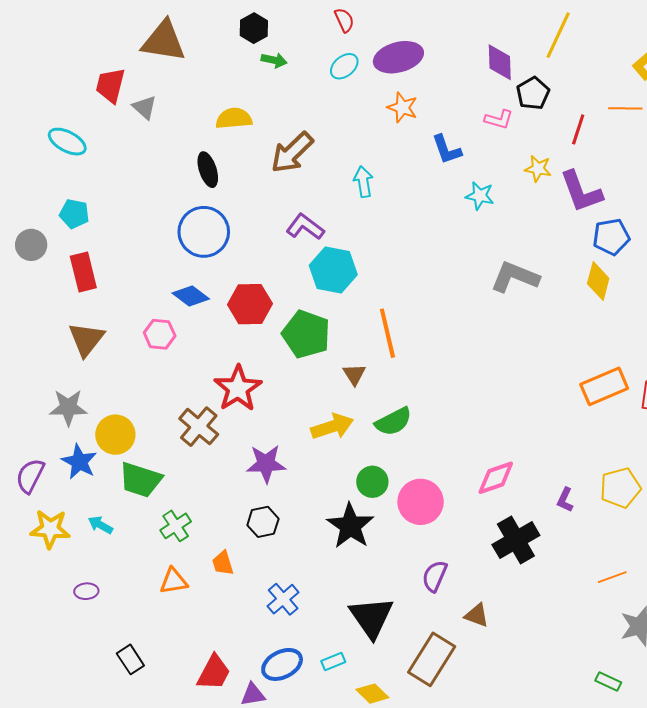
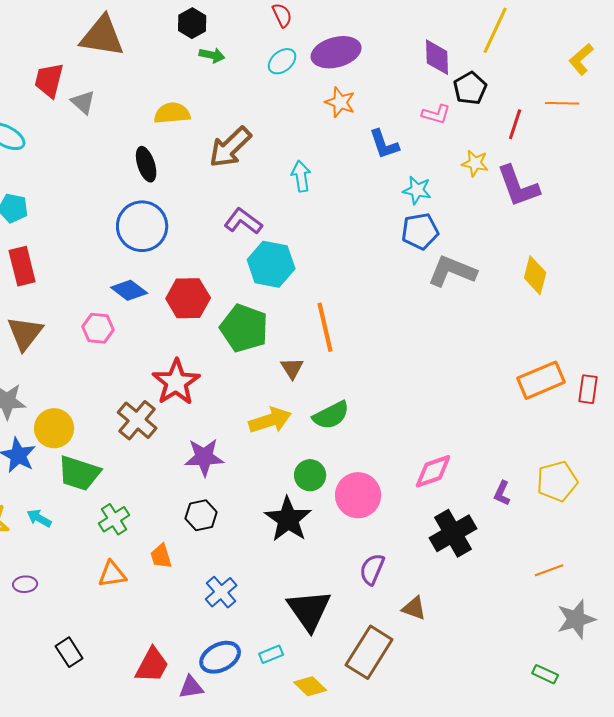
blue pentagon: (611, 237) -> (420, 231), moved

